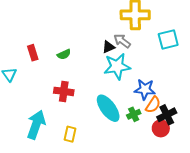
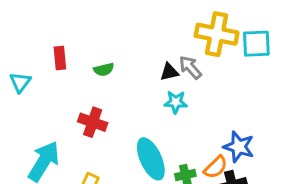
cyan square: (168, 39) -> (256, 44), moved
cyan star: (117, 66) -> (176, 102), size x0.6
blue star: (145, 89) -> (239, 147), moved

